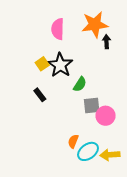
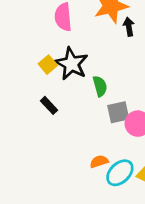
green semicircle: (80, 84) -> (100, 86), turned -42
orange semicircle: (73, 141) -> (99, 162), turned 56

